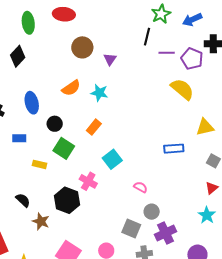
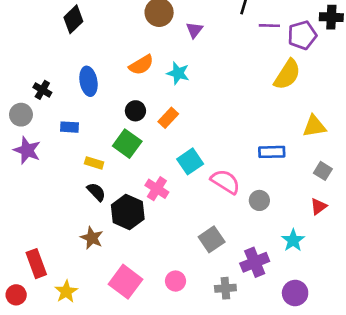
purple pentagon: (192, 59) -> (302, 35), turned 30
yellow semicircle: (182, 89) -> (287, 74), turned 80
black circle: (55, 124) -> (135, 111), moved
pink semicircle: (140, 187) -> (225, 182), moved, size x1.6
black semicircle: (23, 200) -> (96, 192), moved
gray circle: (152, 212) -> (259, 200), moved
cyan star: (207, 215) -> (293, 240), moved
gray square: (131, 228) -> (212, 239), moved, turned 30

